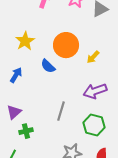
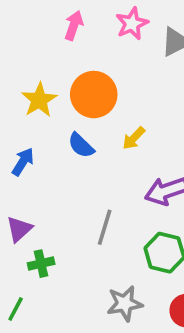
orange circle: (66, 45) -> (94, 95), moved
yellow arrow: (93, 57) -> (134, 138), moved

